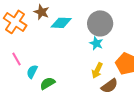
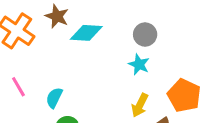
gray circle: (100, 23) -> (145, 35), size x0.6
cyan semicircle: (32, 72) -> (54, 98), moved

